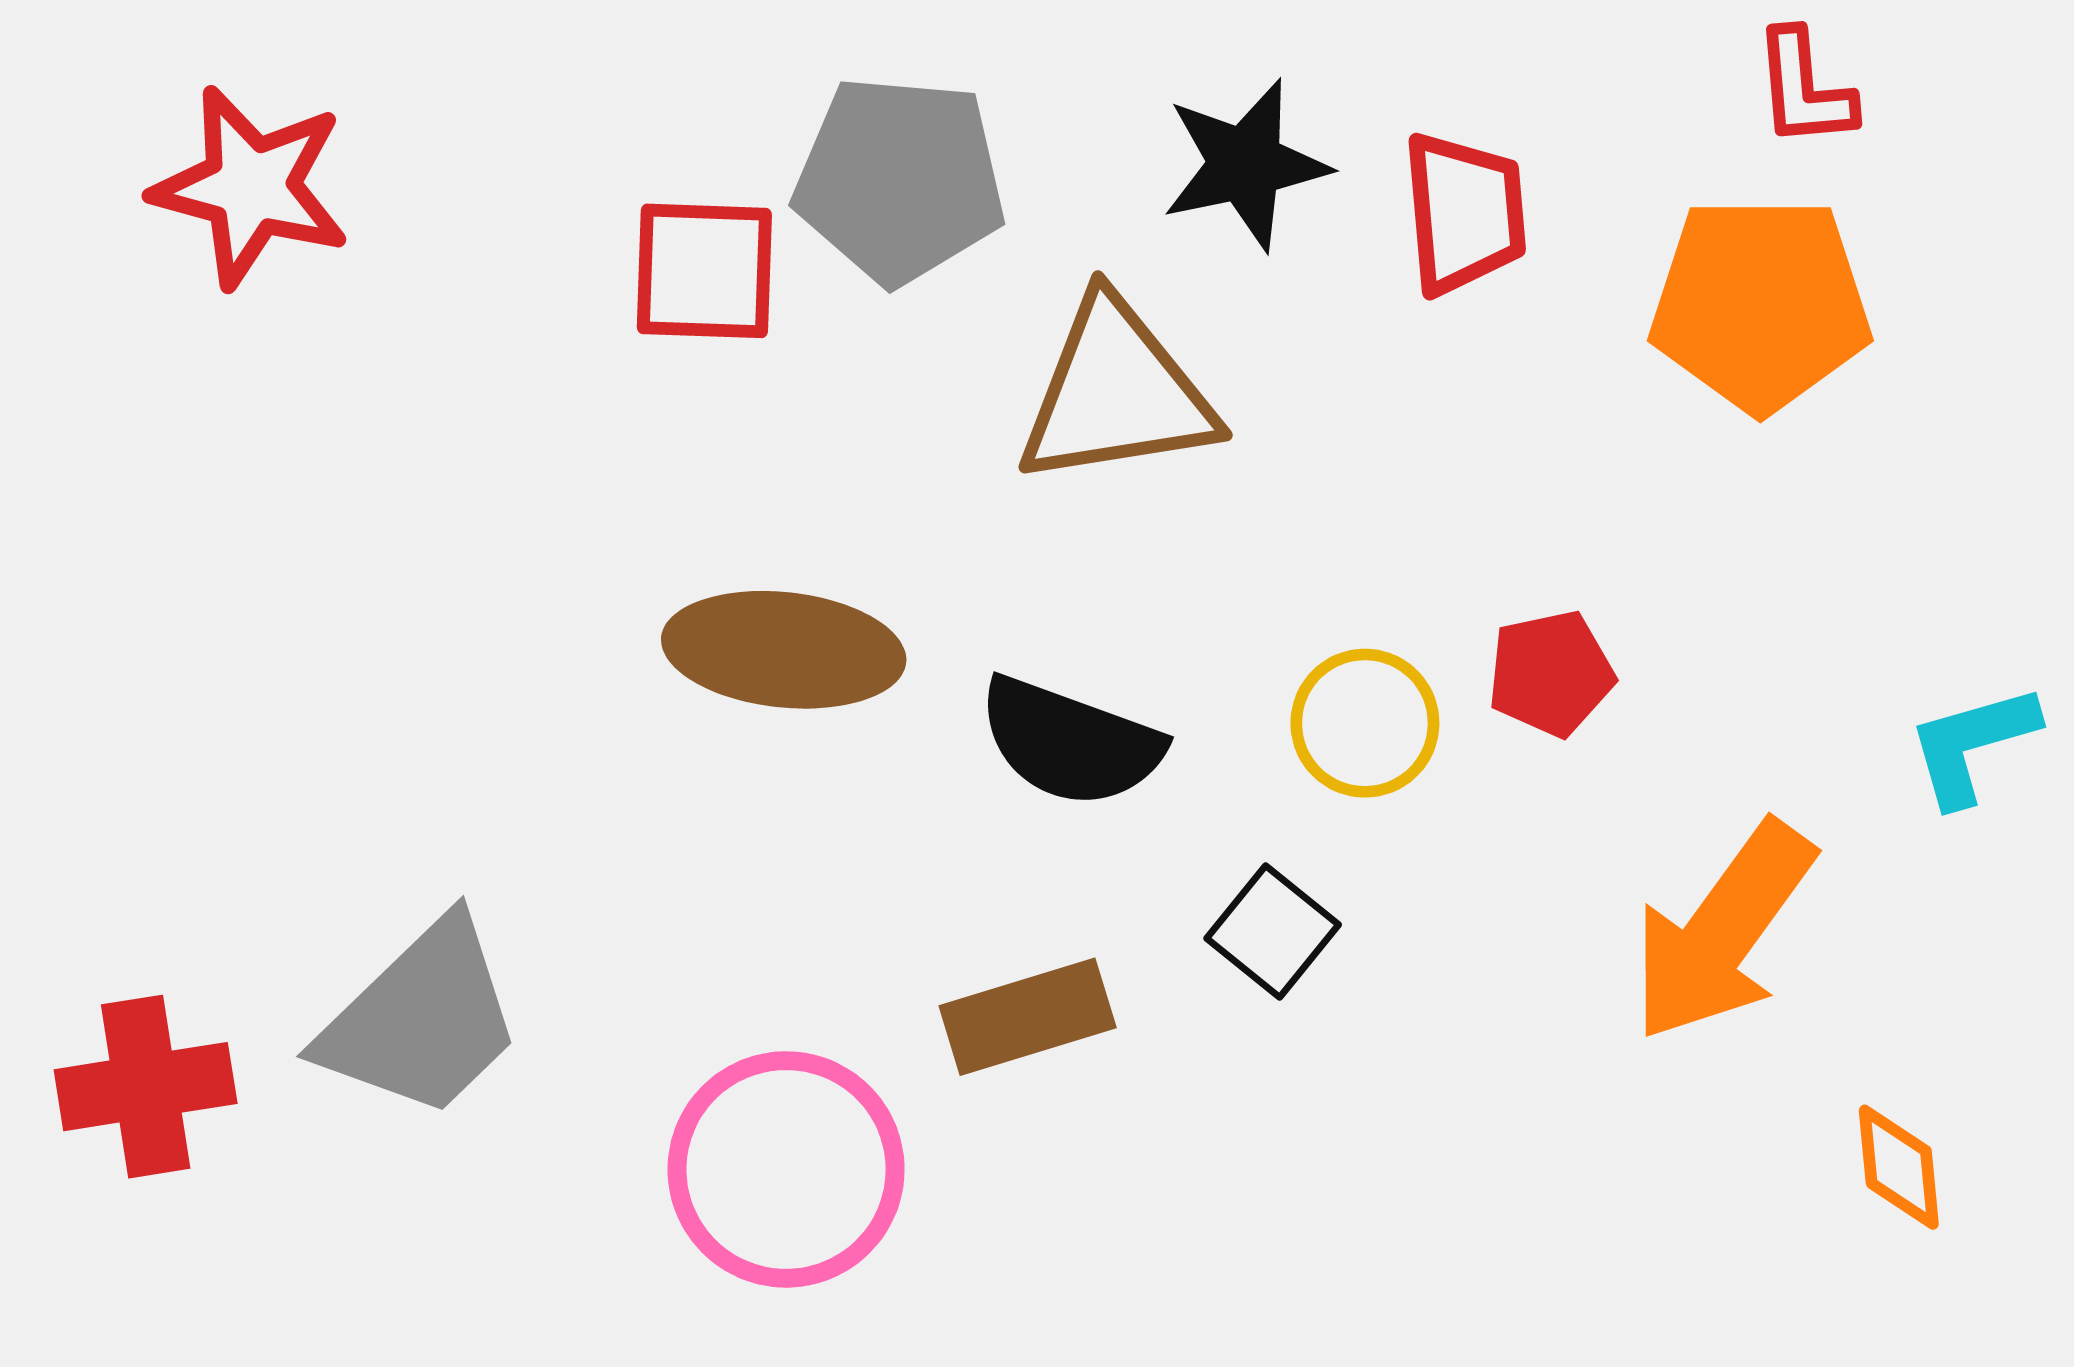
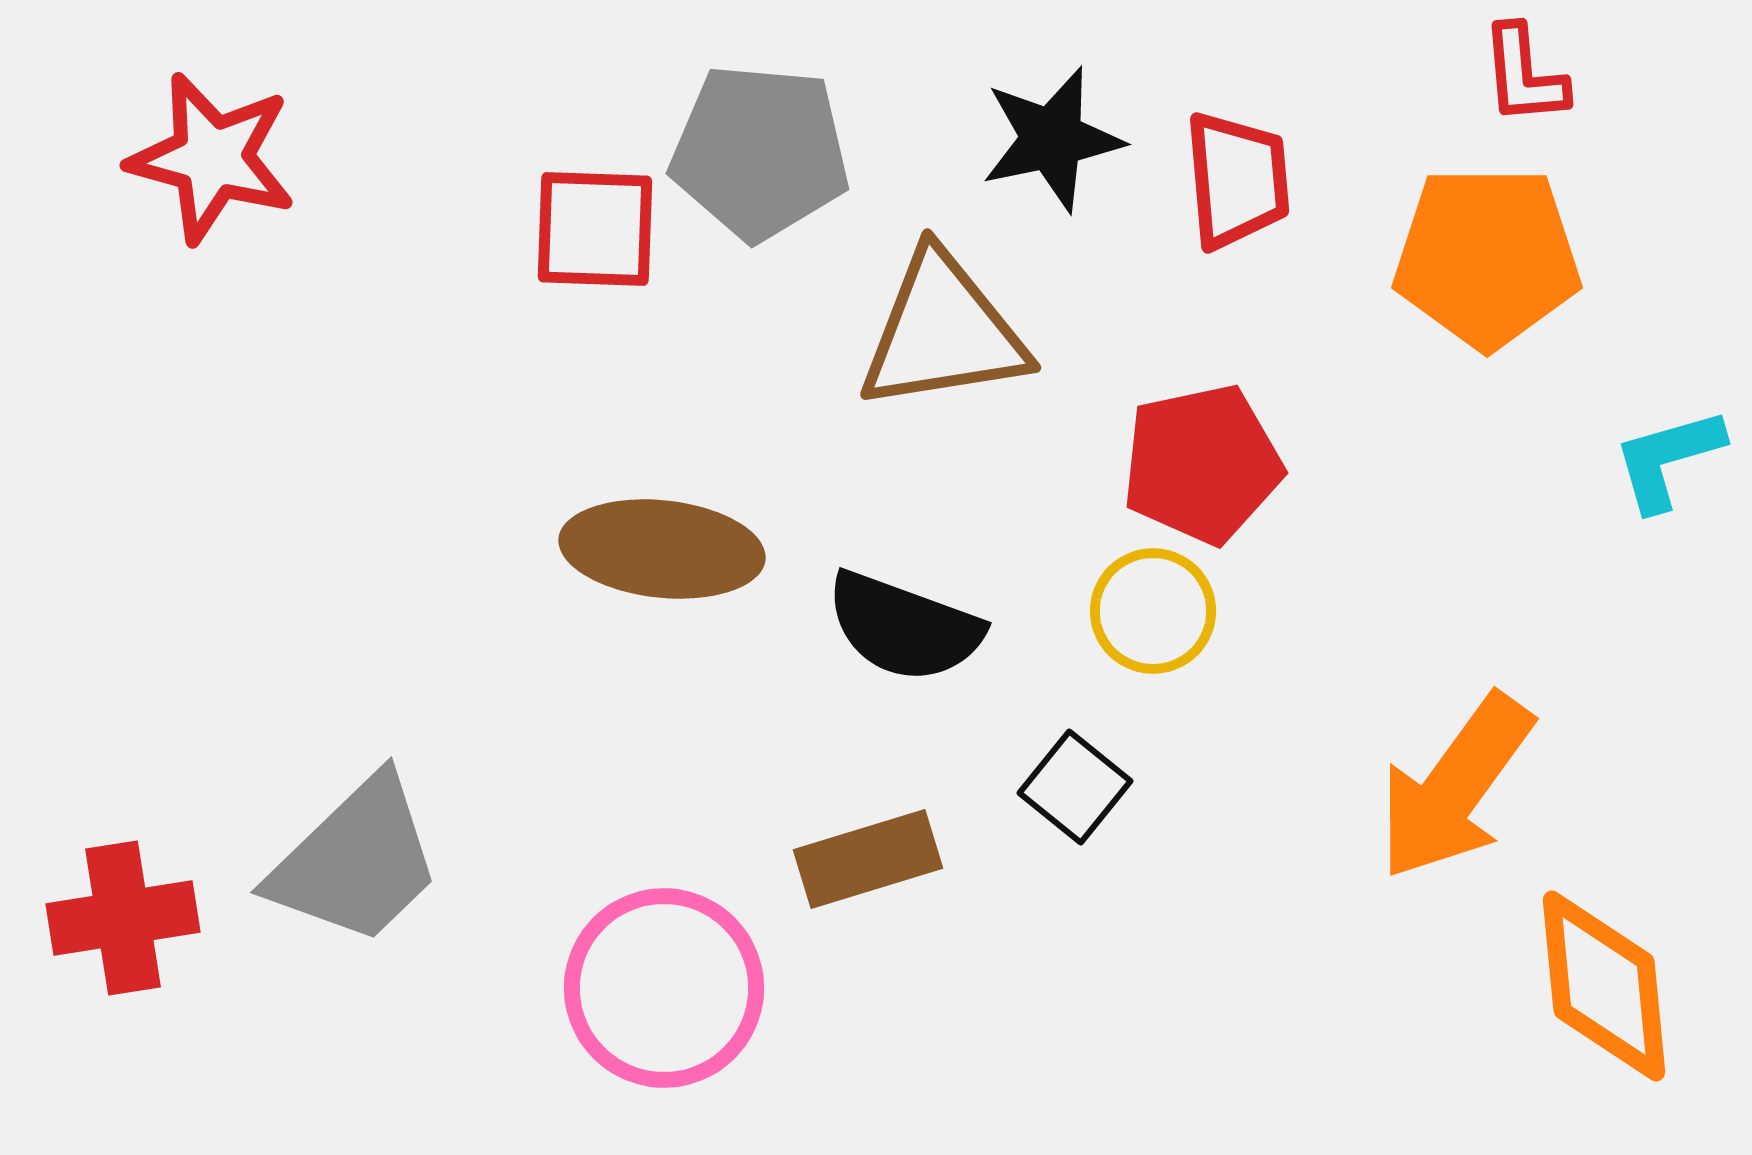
red pentagon: (1551, 673) -> (1202, 464), moved, size x1.5
cyan L-shape: (1972, 744) -> (1668, 459), moved
orange diamond: (1899, 1167) -> (1604, 986), size x1.8

